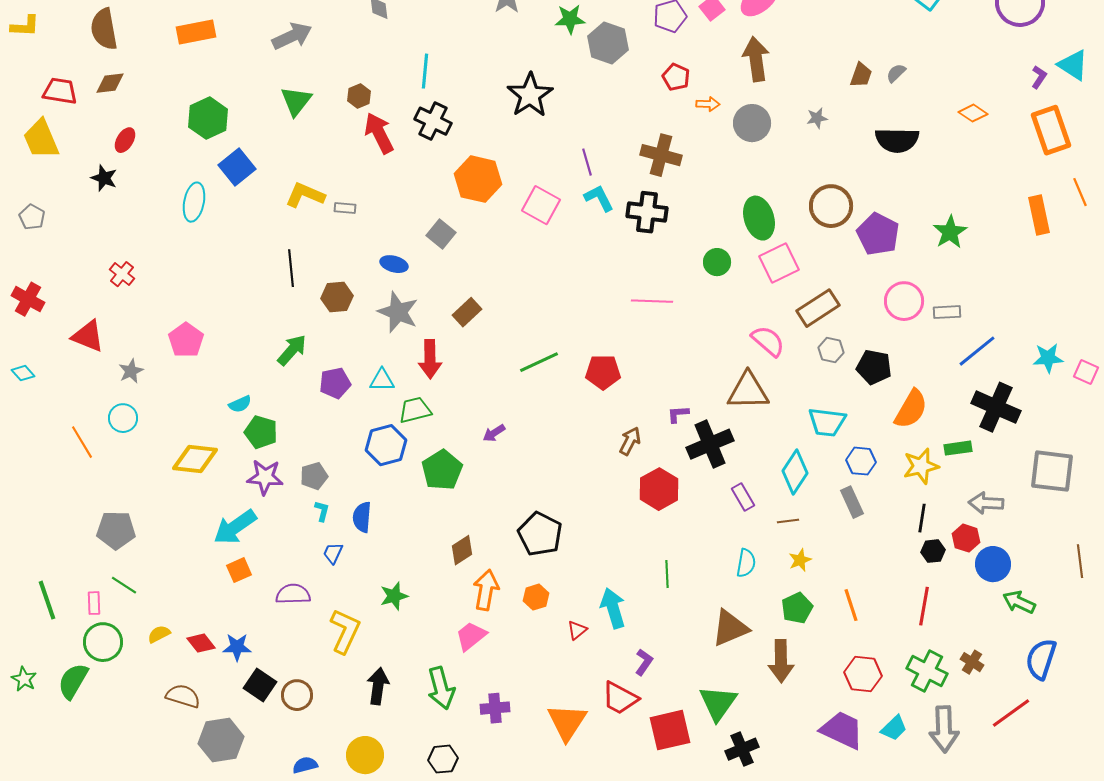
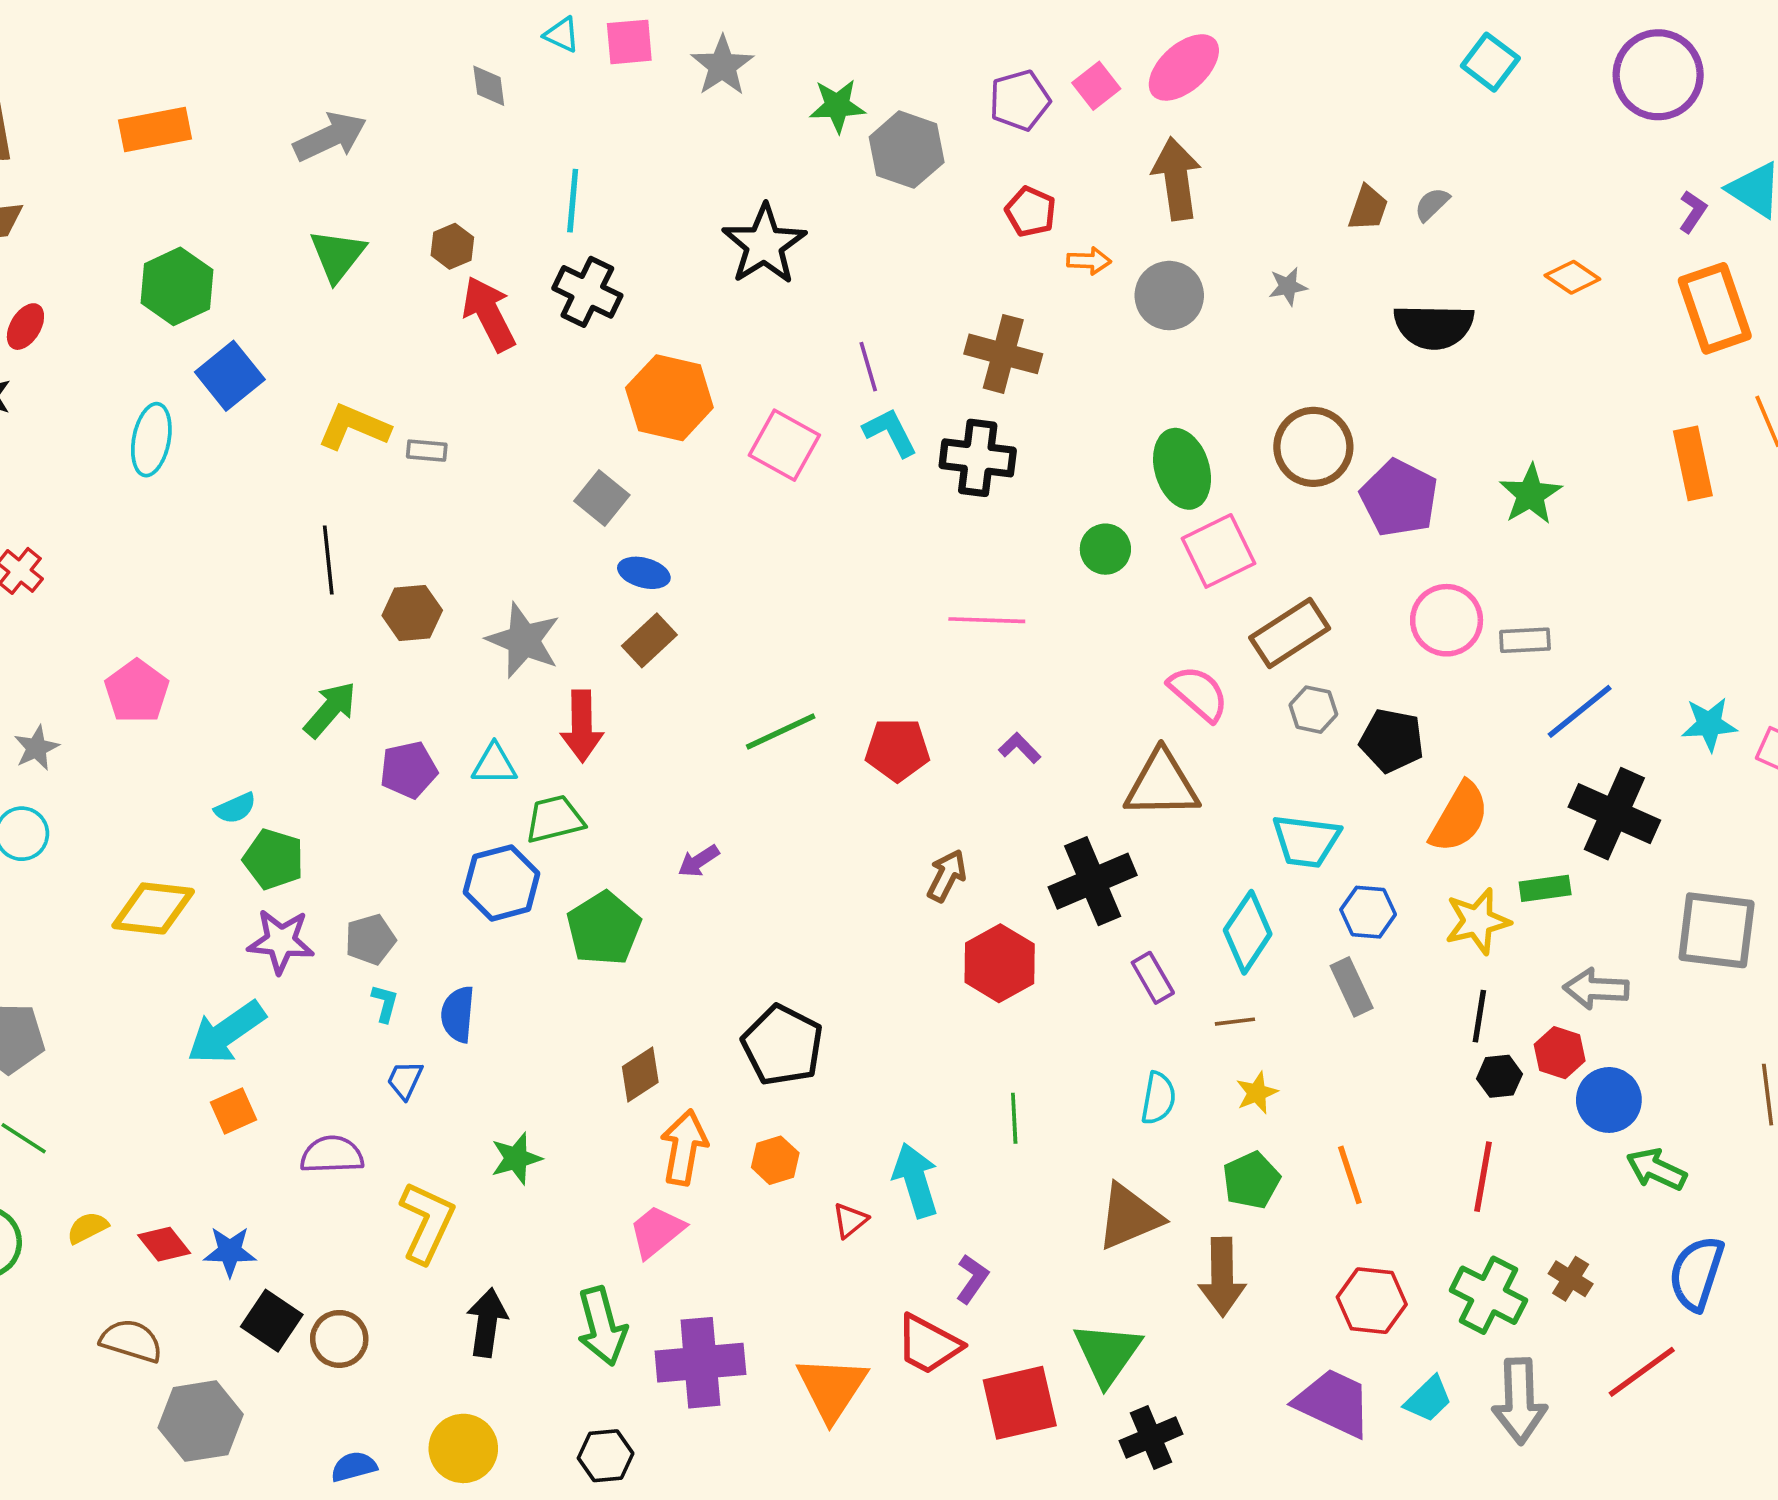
blue ellipse: (394, 264) -> (644, 573), moved
purple L-shape: (678, 414) -> (1020, 748), moved, turned 50
purple cross: (495, 708) -> (700, 1363), size x1.6

